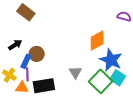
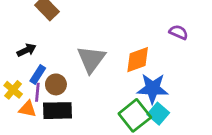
brown circle: (37, 54) -> (56, 84), moved
blue star: (111, 60) -> (153, 88), turned -30
gray triangle: (75, 72) -> (91, 59), moved, size x1.6

